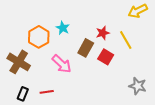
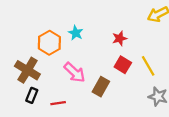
yellow line: (126, 40) -> (148, 66), moved
brown rectangle: (86, 48) -> (101, 87), moved
black rectangle: (23, 94) -> (32, 95), moved

